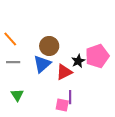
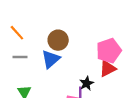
black star: (78, 61) -> (87, 83), moved
red triangle: (64, 72) -> (108, 69), moved

